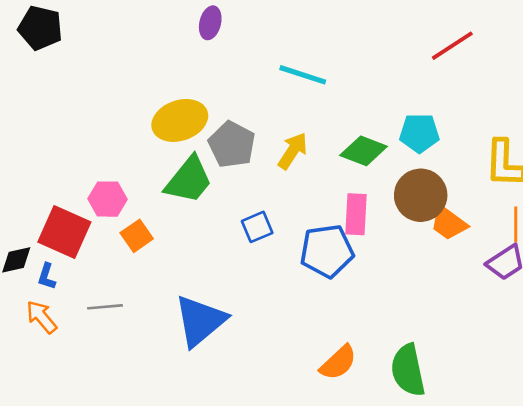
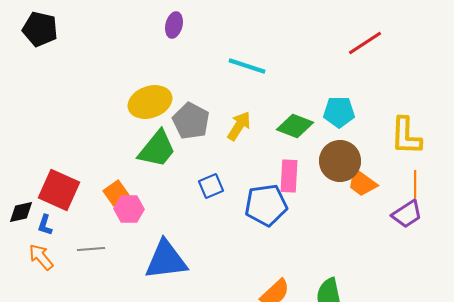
pink hexagon: (108, 199) -> (129, 209), moved
blue triangle: (200, 321) -> (166, 260), turned 33

